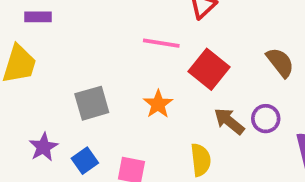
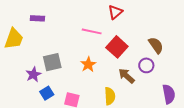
purple rectangle: (38, 17) -> (37, 18), moved
purple circle: (266, 119) -> (146, 65), moved
purple star: (43, 147) -> (33, 74), moved

